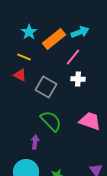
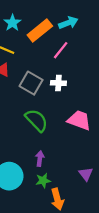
white cross: (78, 79) -> (58, 83), moved
purple arrow: (35, 142) -> (40, 159), moved

